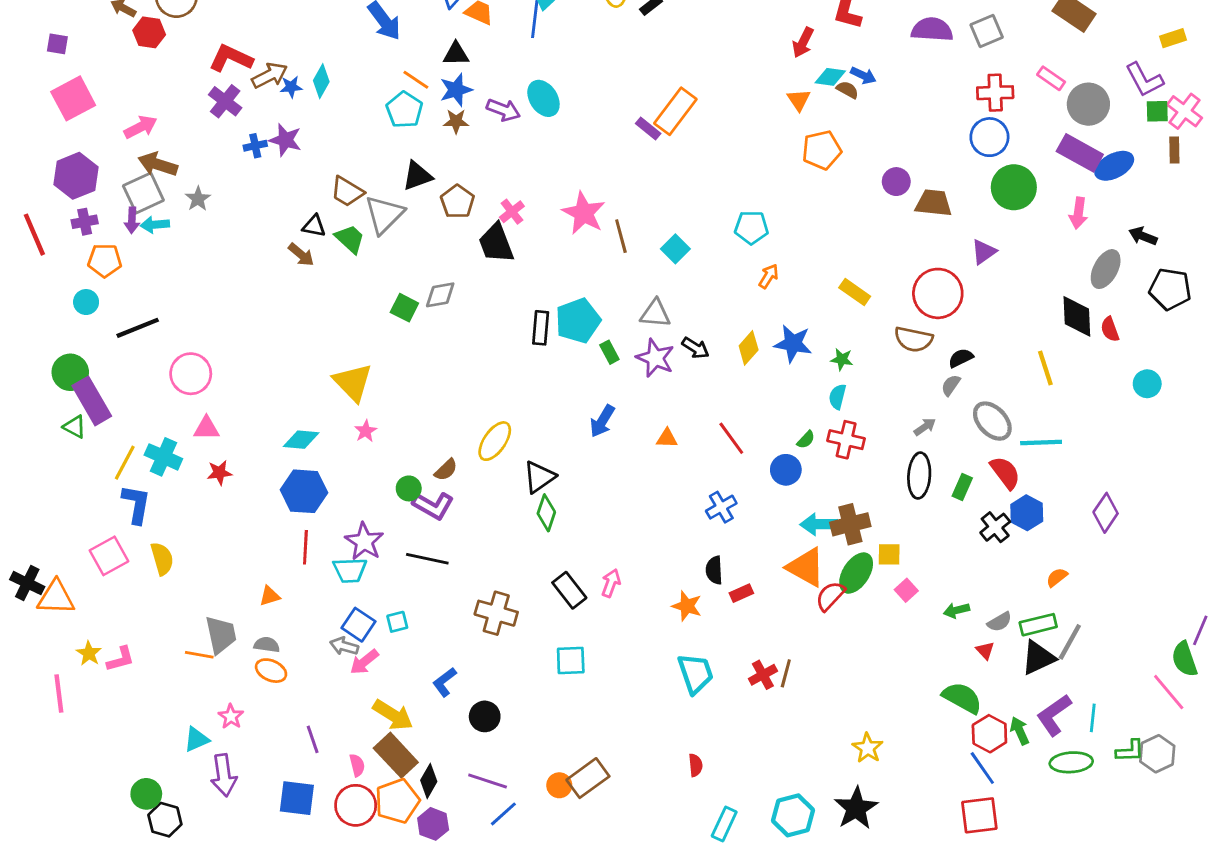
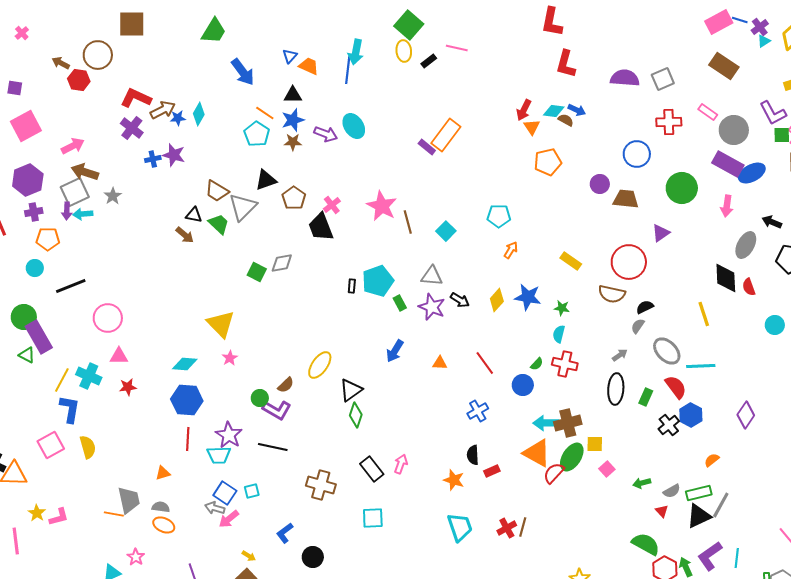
red arrow: (803, 42) -> (524, 110), moved
blue circle: (989, 137) -> (637, 154), moved
black rectangle: (541, 328) -> (352, 286), size x0.6
yellow arrow: (393, 715) -> (249, 556), size x0.5

